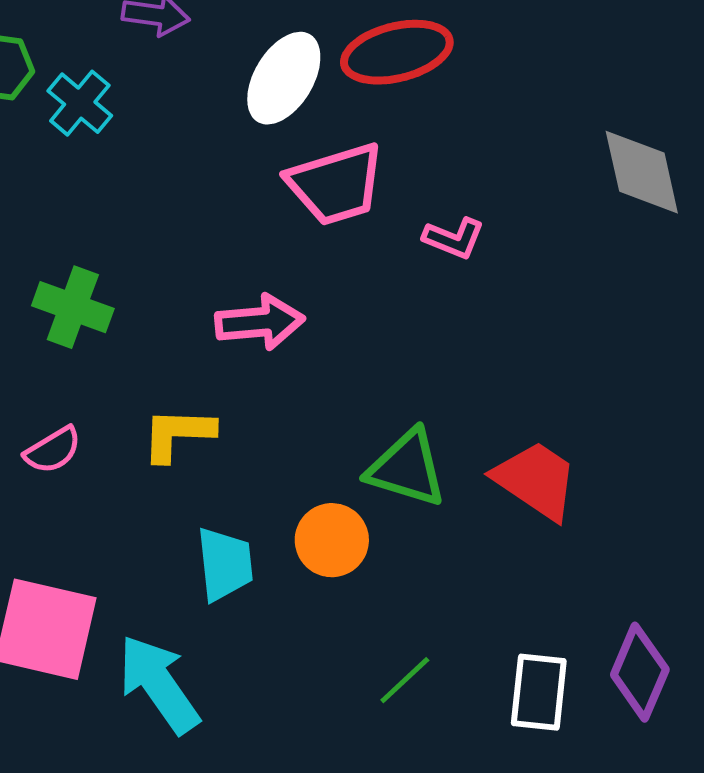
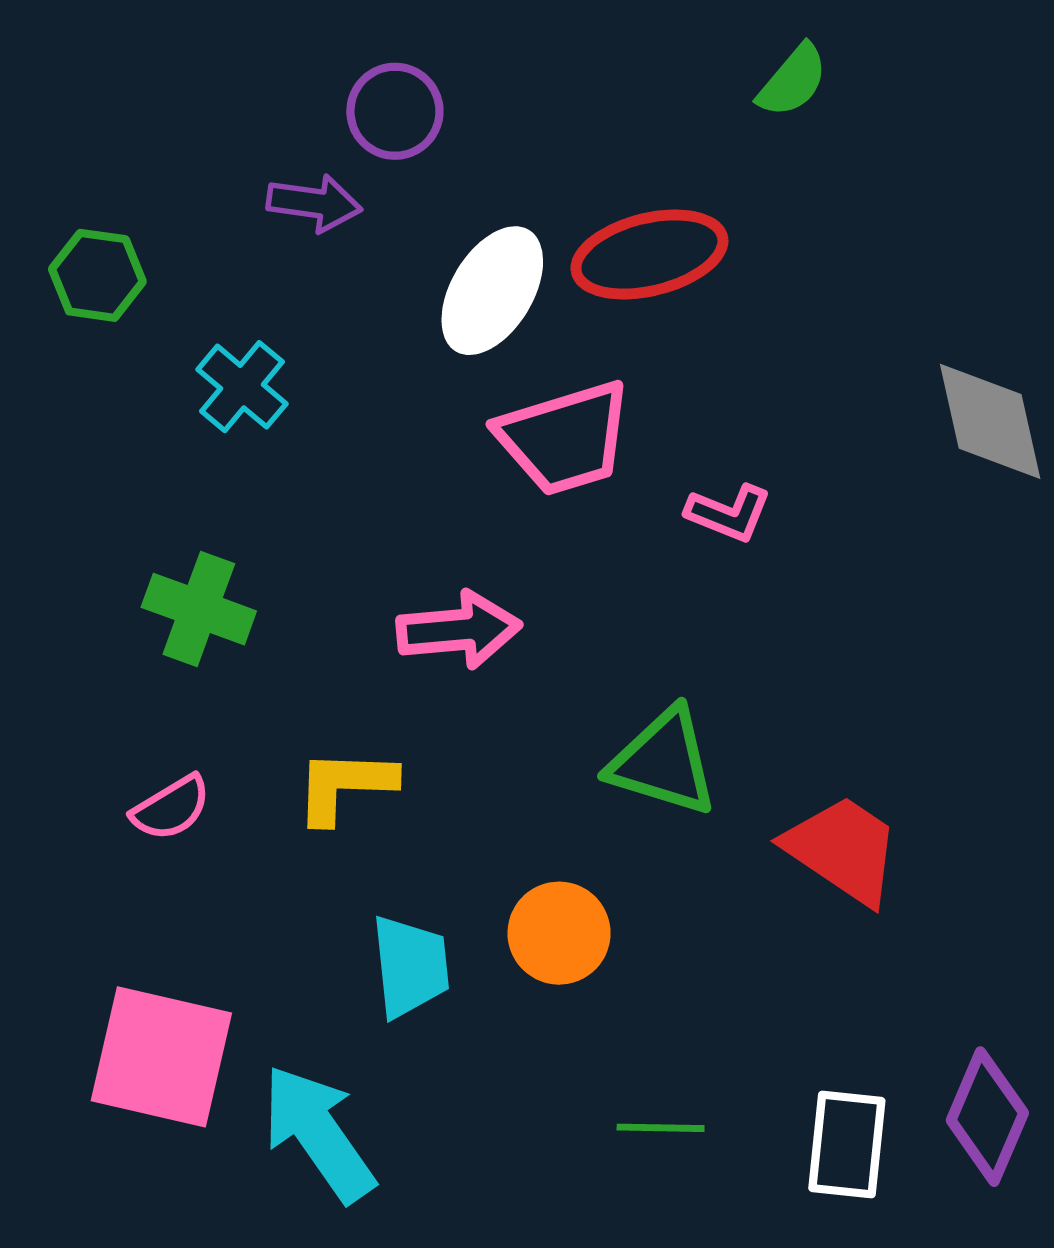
cyan cross: (80, 103) -> (242, 387), moved
green triangle: (407, 468) -> (663, 762), moved
green line: (405, 680) -> (661, 1128), turned 44

